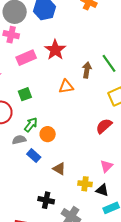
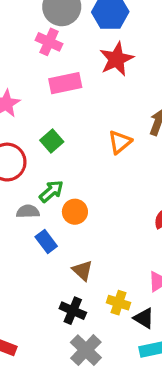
red star: (55, 50) -> (117, 59), moved
orange triangle: (66, 87) -> (120, 142), turned -42
green square: (25, 94) -> (52, 141), turned -32
black cross: (46, 200) -> (73, 311), moved

